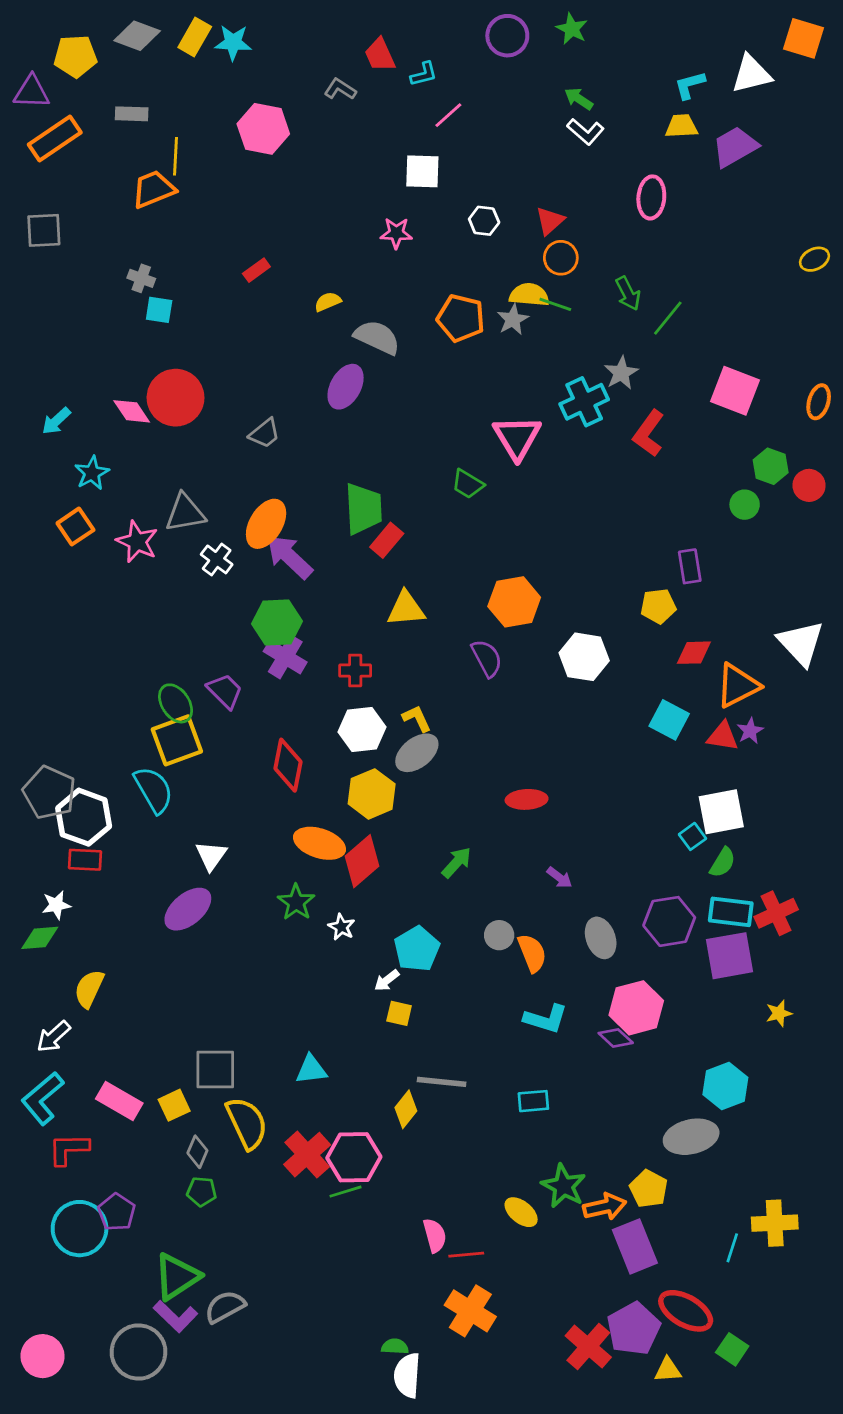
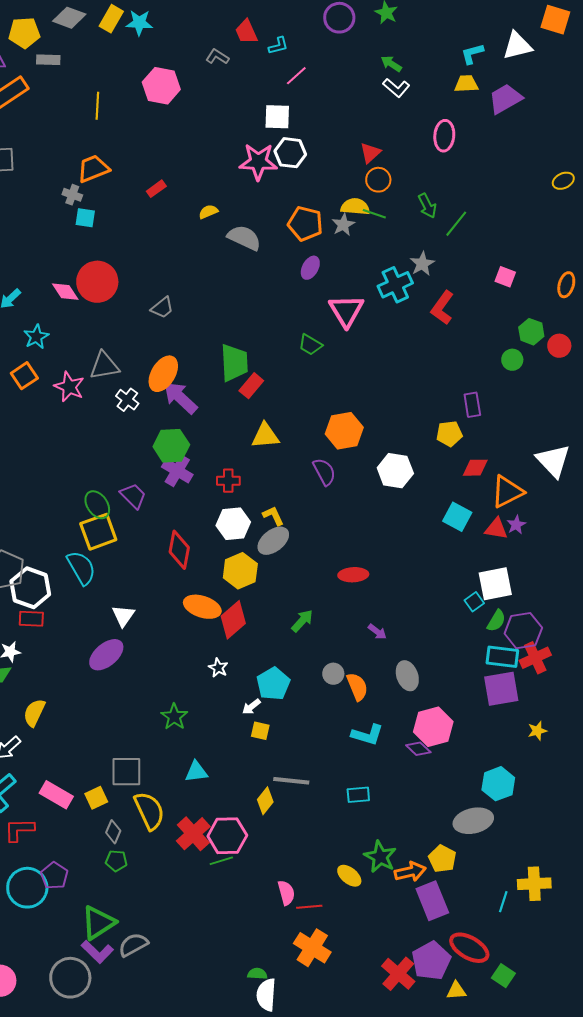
gray rectangle: (132, 114) -> (48, 60), moved
orange trapezoid: (154, 189) -> (93, 169), moved
white hexagon: (484, 221) -> (290, 153), moved, size x1.4
pink star: (396, 233) -> (258, 162), size x1.6
purple ellipse: (346, 387) -> (310, 268), moved, size x0.7
pink square: (735, 391) -> (505, 277), size x0.6
green star: (296, 902) -> (174, 717), moved
purple hexagon: (669, 921) -> (523, 631), moved

